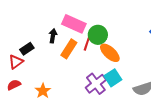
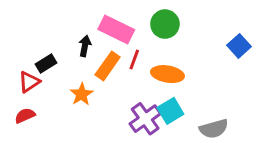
green circle: (98, 35) -> (165, 24), moved
orange ellipse: (110, 53) -> (167, 74), turned -35
orange star: (43, 91) -> (82, 94), moved

